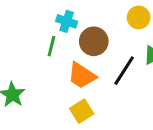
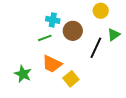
green line: (51, 46) -> (45, 38), turned 64
orange trapezoid: (82, 75) -> (52, 64), moved

